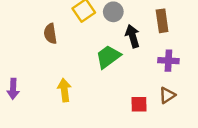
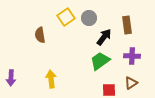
black arrow: (133, 36) -> (104, 37), turned 54
green trapezoid: (108, 57) -> (100, 61), moved

